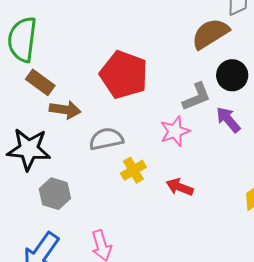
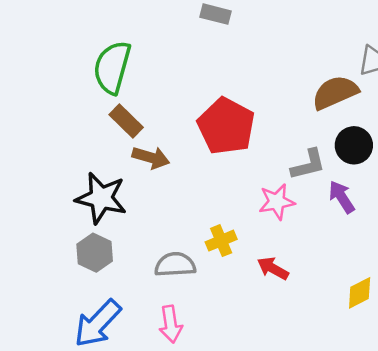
gray semicircle: (106, 139) -> (175, 265), moved
gray hexagon: (55, 194) -> (95, 253), moved

